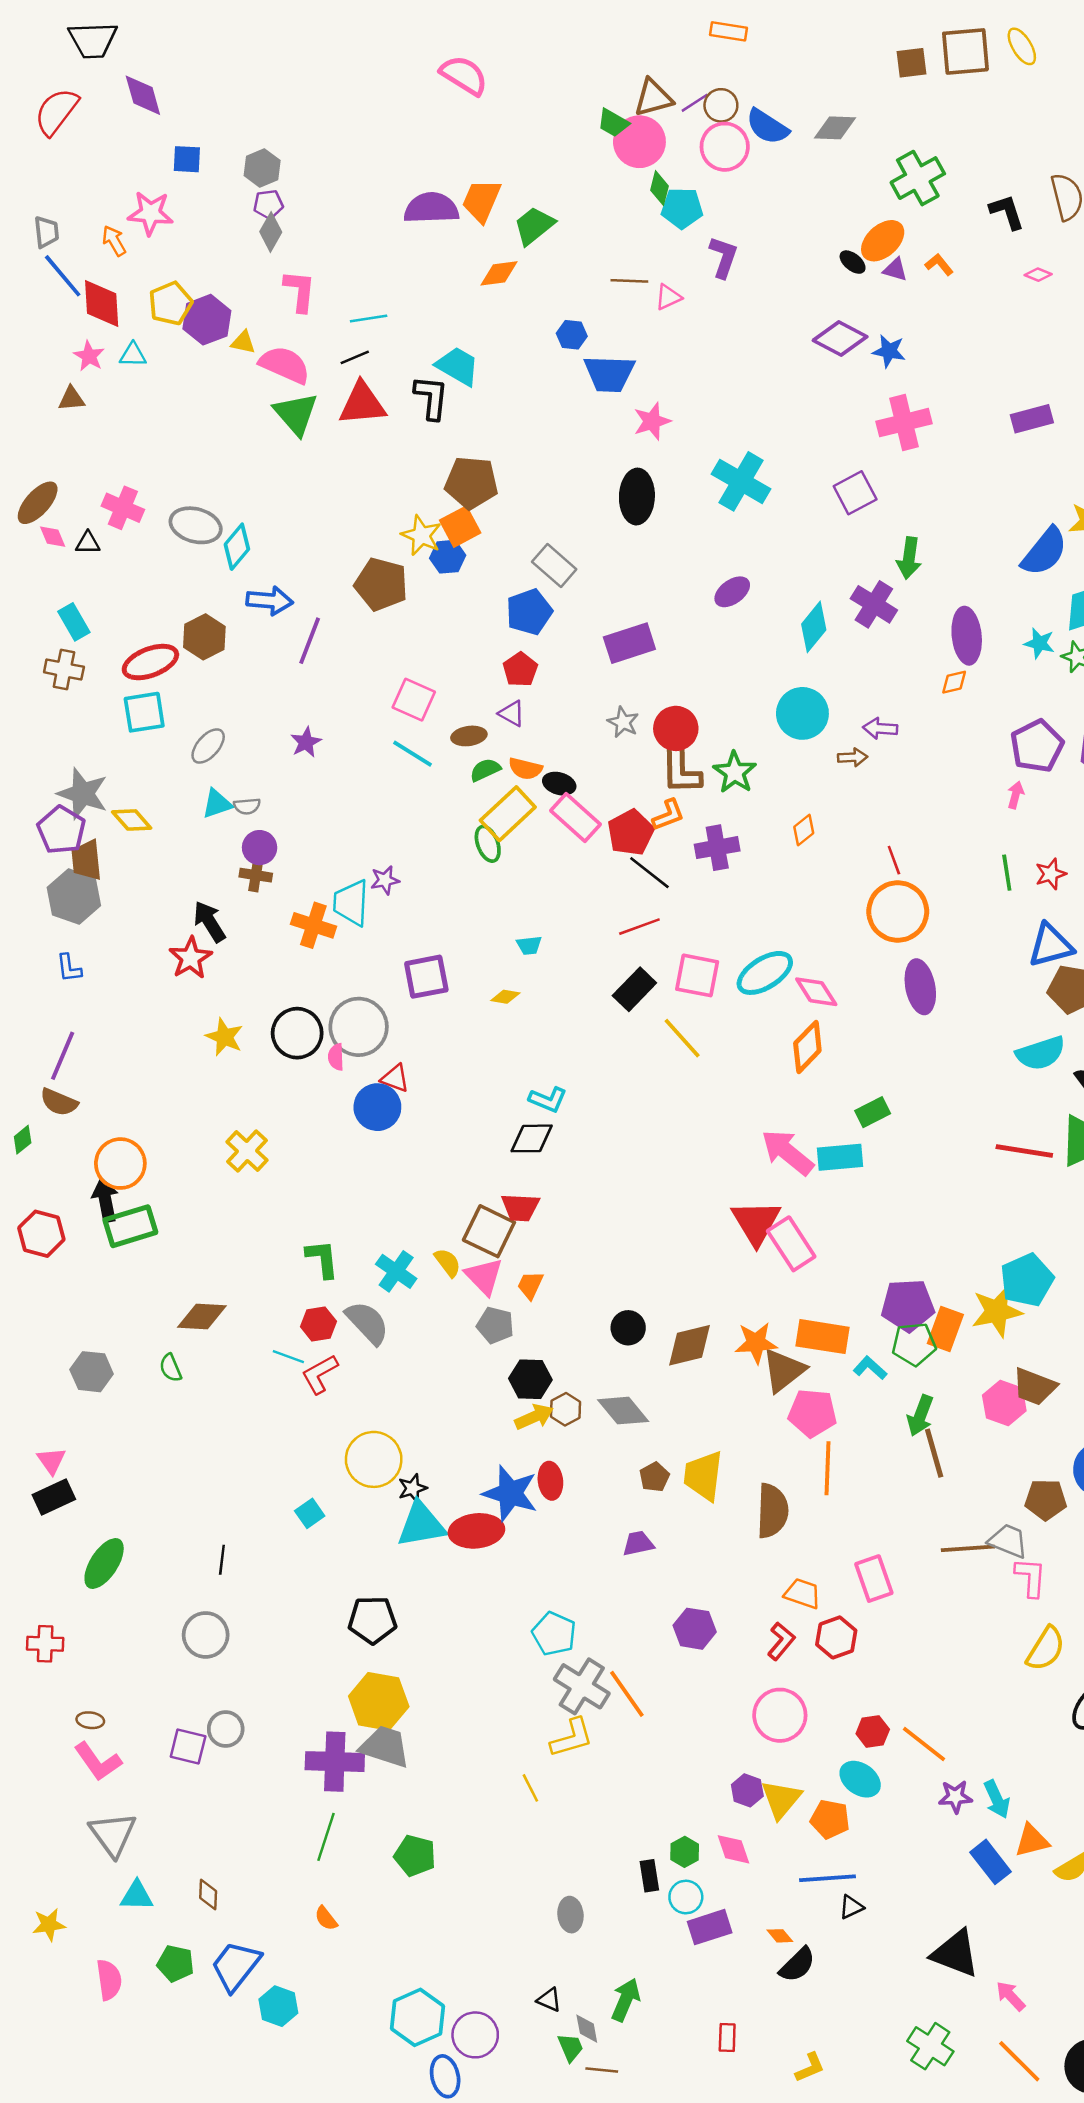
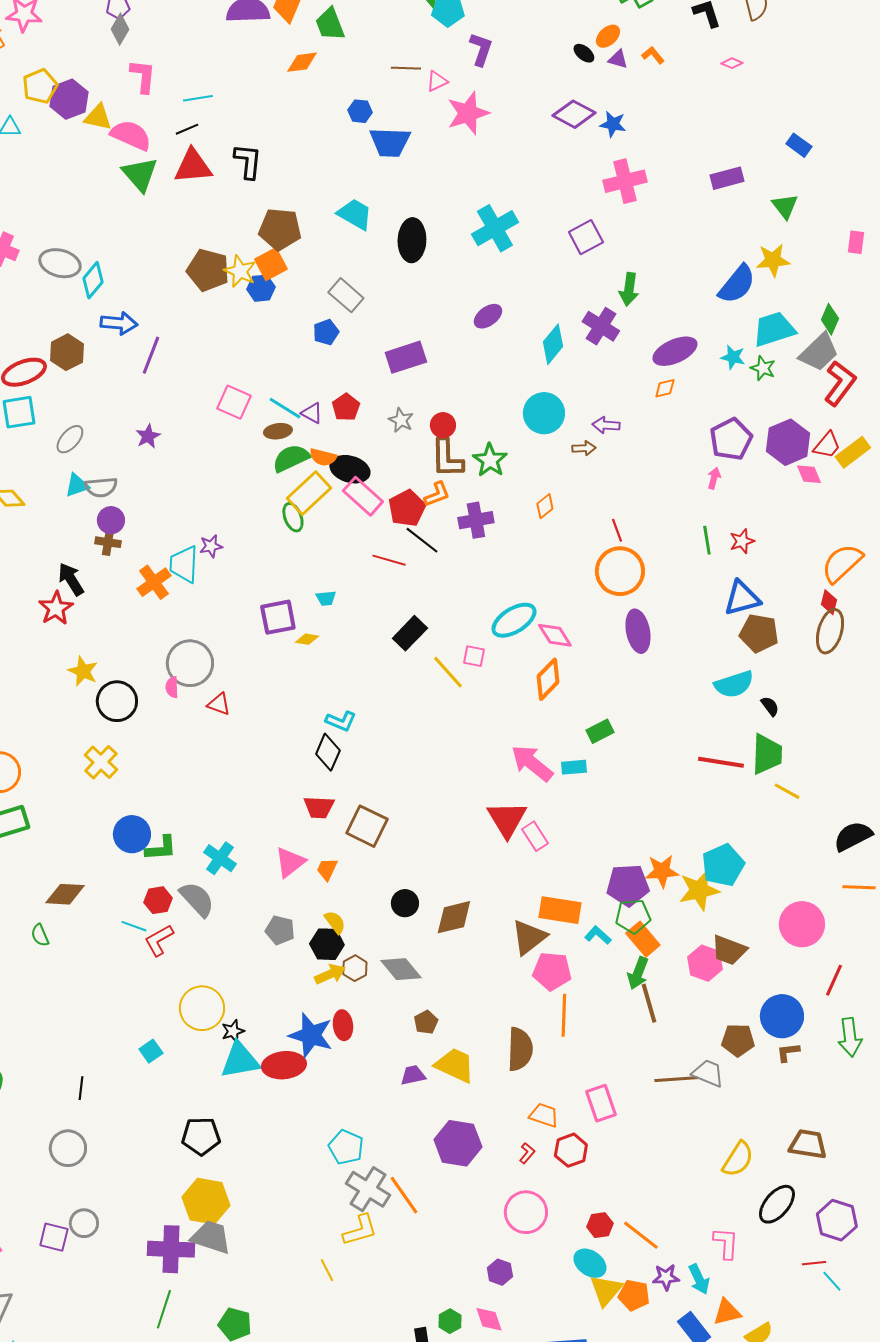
green trapezoid: (534, 226) -> (330, 24), turned -72
orange ellipse: (883, 241) -> (608, 36), size x0.7
yellow triangle: (243, 342) -> (98, 117), size x1.4
cyan trapezoid: (458, 366) -> (355, 214), moved
pink star: (652, 421) -> (468, 113), moved, size x1.4
cyan cross: (741, 481) -> (495, 228), turned 30
brown pentagon: (381, 584) -> (208, 270), moved
blue pentagon: (529, 612) -> (326, 332), size x0.7
purple ellipse: (967, 636) -> (675, 351), turned 72
red pentagon: (520, 670) -> (346, 407), moved
red circle: (676, 728) -> (443, 425), size x0.7
cyan line: (412, 754) -> (285, 408), moved
green semicircle: (485, 770) -> (291, 458), size x1.5
black ellipse: (559, 784) -> (350, 469), size x1.5
gray semicircle: (247, 806) -> (101, 487), size x1.5
orange cross: (313, 925) -> (154, 582), turned 36
red line: (639, 927) -> (389, 560), moved, turned 36
pink square: (697, 975) -> (474, 656), moved, size x0.6
purple square: (426, 977) -> (278, 617), moved
black circle: (297, 1033) -> (117, 701), moved
blue circle: (377, 1107) -> (132, 834), moved
black diamond: (532, 1138) -> (328, 752), turned -66
cyan rectangle: (840, 1157) -> (574, 767), size x0.7
brown square: (489, 1231) -> (367, 826), moved
pink rectangle: (791, 1244) -> (535, 836), size x0.7
green L-shape: (322, 1259) -> (161, 848), turned 92
yellow semicircle: (448, 1263) -> (335, 922), moved
pink triangle: (484, 1276) -> (290, 862), turned 36
gray pentagon: (495, 1325) -> (280, 930), moved
orange rectangle: (945, 1329) -> (643, 939), moved, turned -60
orange star: (756, 1343) -> (662, 871), moved
yellow trapezoid: (703, 1476) -> (455, 1065), moved, turned 108
pink L-shape: (1031, 1577) -> (726, 1243), moved
purple hexagon: (695, 1629) -> (458, 1143), size x1.4
red L-shape: (781, 1641) -> (527, 1153), size x0.7
yellow triangle: (781, 1799) -> (606, 1290), moved
orange pentagon: (830, 1819) -> (634, 1295), moved

